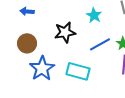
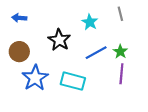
black star: (65, 32) -> (59, 40), turned -30

